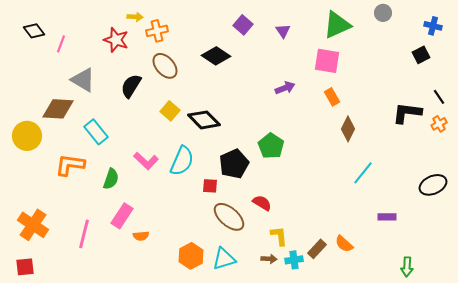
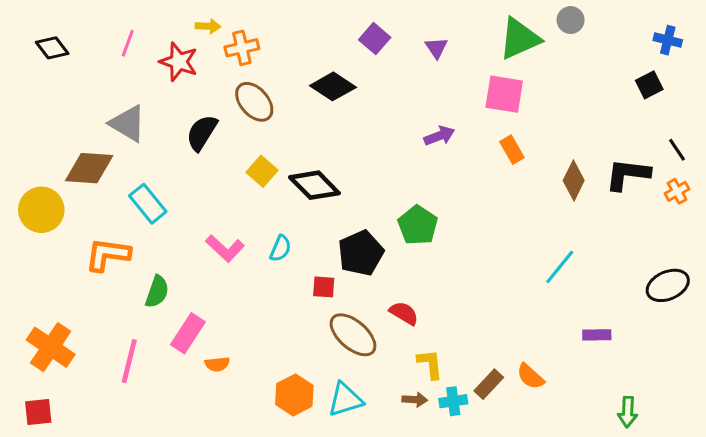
gray circle: (383, 13) -> (571, 20), moved
pink line: (61, 44) -> (128, 43), moved
brown diamond: (348, 129) -> (574, 181), moved
cyan semicircle: (182, 161) -> (280, 248), size x0.6
green semicircle: (111, 179) -> (157, 292), moved

